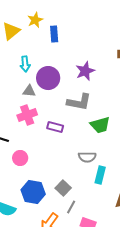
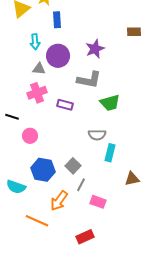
blue rectangle: (54, 34) -> (57, 20), moved

